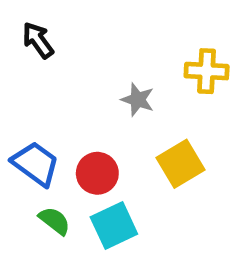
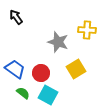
gray star: (138, 100) -> (58, 42), size x1.5
cyan square: (114, 226) -> (48, 95), turned -36

